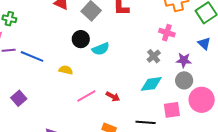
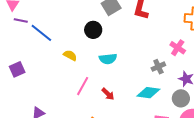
cyan semicircle: (101, 49) -> (108, 59), moved
pink line: (86, 96) -> (83, 86), turned -48

